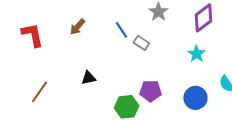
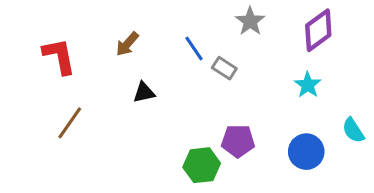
black triangle: (88, 78) -> (144, 92), moved
brown line: (39, 92) -> (70, 123), moved

